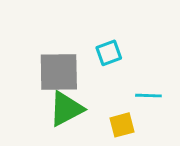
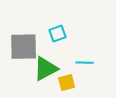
green triangle: (66, 109) -> (46, 69), moved

